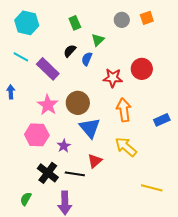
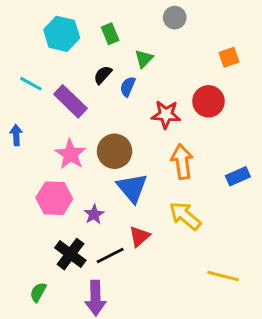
orange square: (147, 18) -> (229, 57), moved
gray circle: (122, 20) -> (175, 18), moved
cyan hexagon: (27, 23) -> (62, 34), moved
black line: (75, 174) -> (110, 255), turned -36

